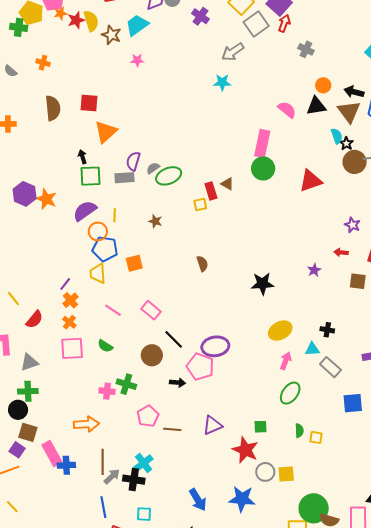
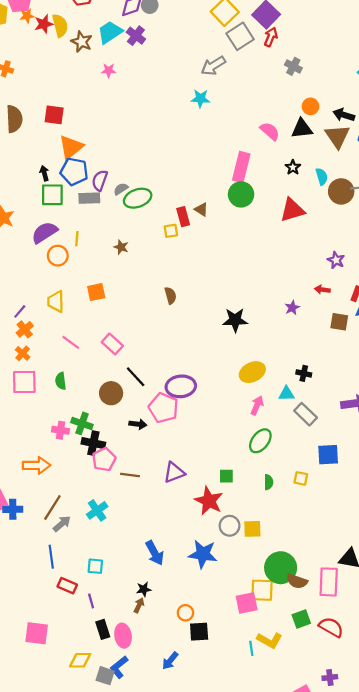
purple cross: (200, 16) -> (136, 36), moved
cyan semicircle: (337, 136) -> (322, 177), moved
black star: (346, 144) -> (293, 167), moved
blue pentagon: (105, 249) -> (74, 172), moved
green semicircle: (105, 346) -> (61, 381), turned 49
yellow square: (316, 437) -> (301, 478), moved
brown line: (103, 462) -> (52, 507), turned 30
black cross: (134, 480) -> (93, 443), moved

